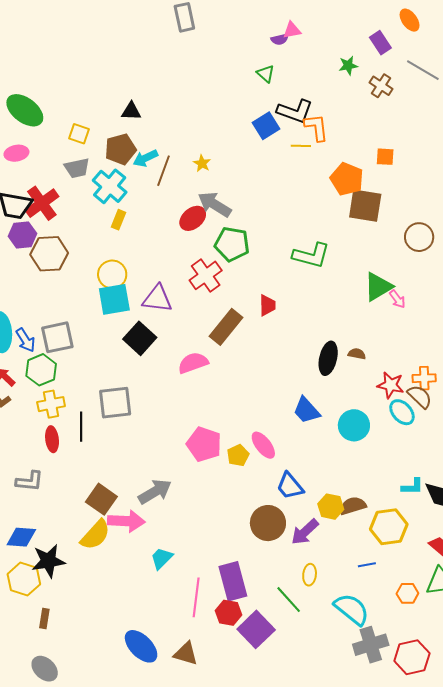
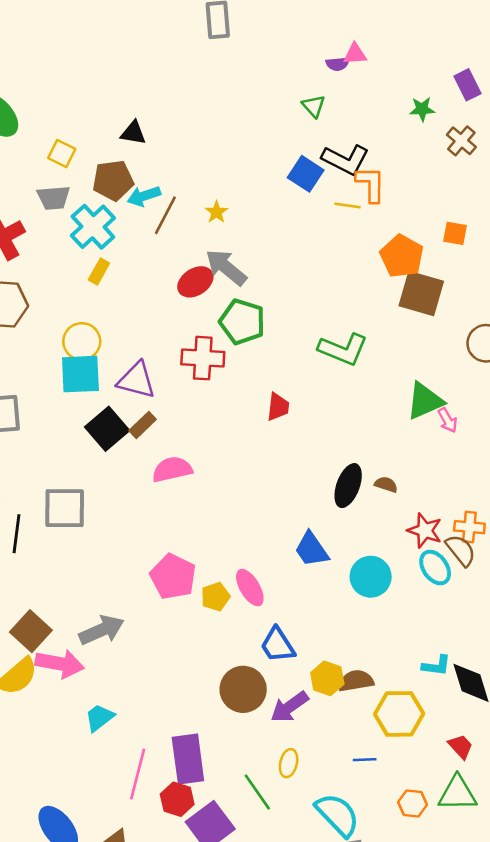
blue square: (266, 126) -> (306, 174), turned -32
red cross: (206, 275) -> (203, 358), turned 32
brown rectangle: (226, 327) -> (143, 425), moved, size x0.6

